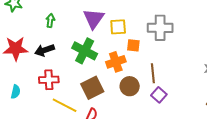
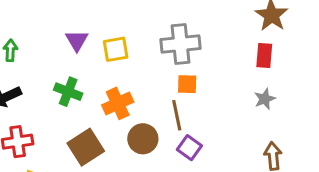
purple triangle: (94, 19) -> (77, 40), size x0.7
orange square: (133, 45) -> (187, 84), moved
green cross: (85, 51) -> (68, 92), size x0.7

